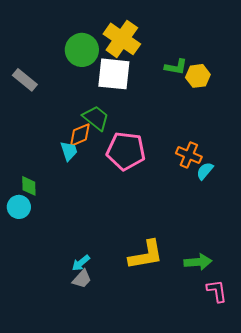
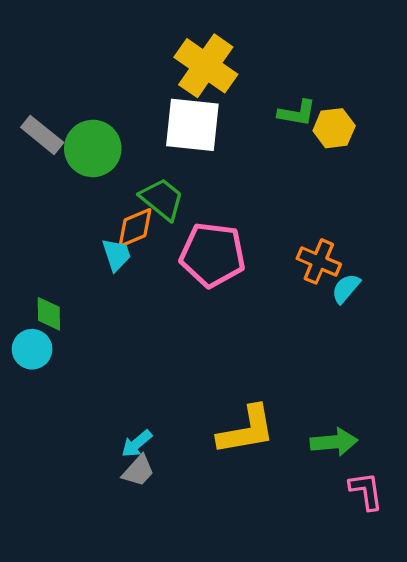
green circle: (82, 50) -> (93, 148), moved

